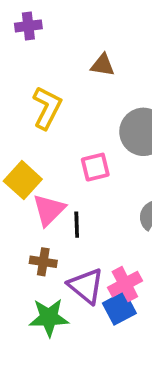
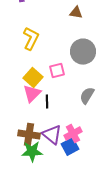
brown triangle: (103, 65) -> (76, 13), moved
yellow square: (23, 180) -> (33, 78), moved
brown cross: (43, 262) -> (29, 135), moved, size x1.5

